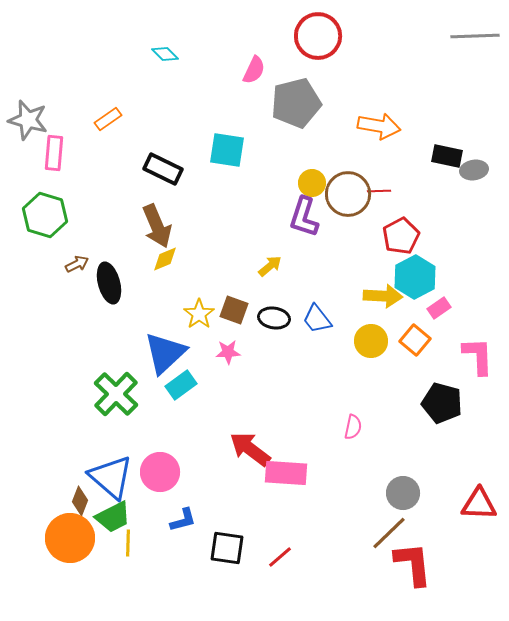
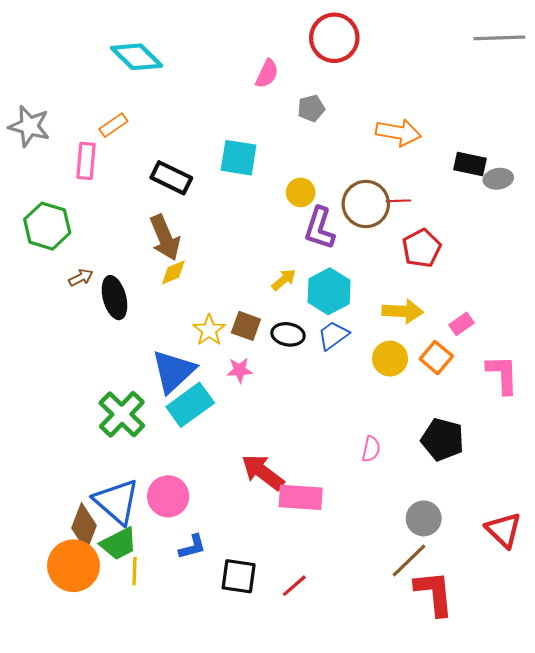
cyan diamond: (165, 54) -> (137, 57), moved, size x1.8
gray pentagon: (296, 103) -> (311, 108), size x0.5
pink rectangle: (54, 153) -> (86, 161), moved
yellow circle: (312, 183) -> (301, 192), moved
cyan hexagon: (415, 277) -> (329, 291), moved
blue trapezoid: (317, 319) -> (333, 335), turned 92
cyan rectangle: (181, 385) -> (190, 405), size x1.4
black pentagon: (442, 403) -> (443, 440), moved
brown diamond: (80, 501) -> (84, 527), size x1.5
red triangle: (479, 504) -> (504, 530), turned 42

